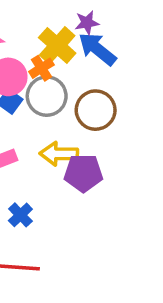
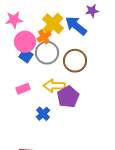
purple star: (87, 23) -> (92, 11), moved
purple pentagon: (83, 173) -> (68, 97), turned -30
blue cross: (20, 215) -> (43, 114), moved

